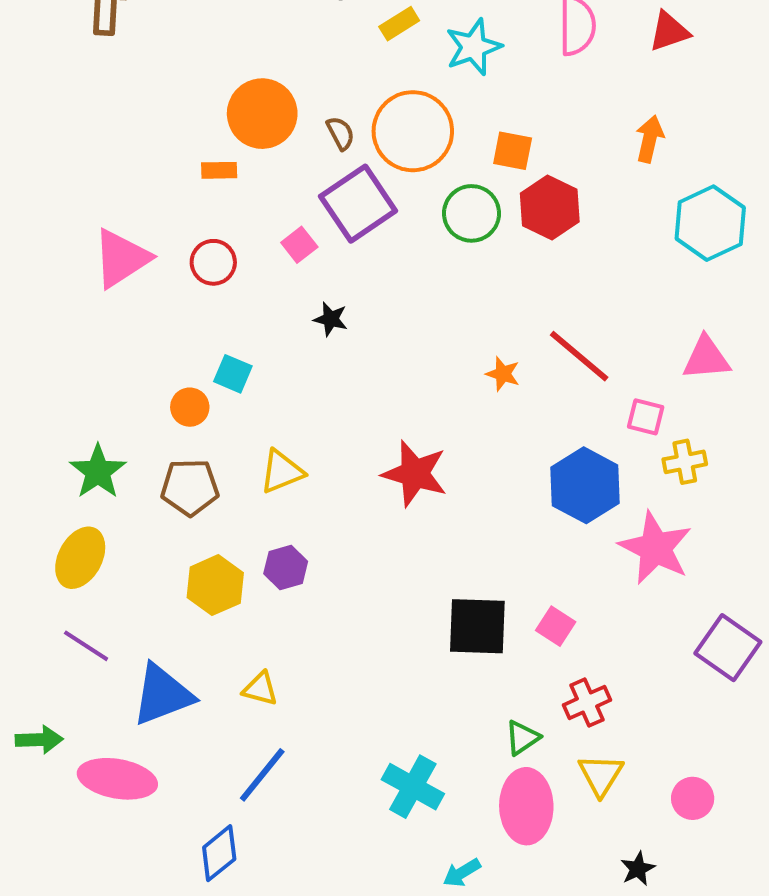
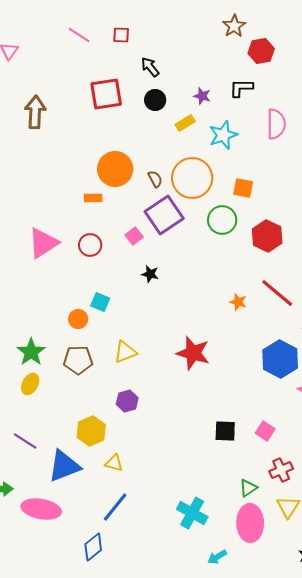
red hexagon: (550, 208) -> (267, 236), moved
yellow ellipse: (80, 558) -> (30, 384), moved, size x0.7
yellow hexagon: (215, 585) -> (91, 431), moved
black square: (477, 626) -> (225, 431), size x0.7

